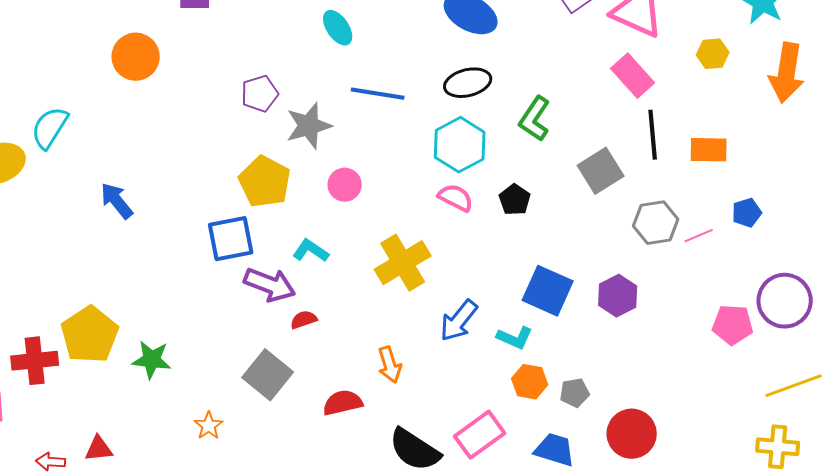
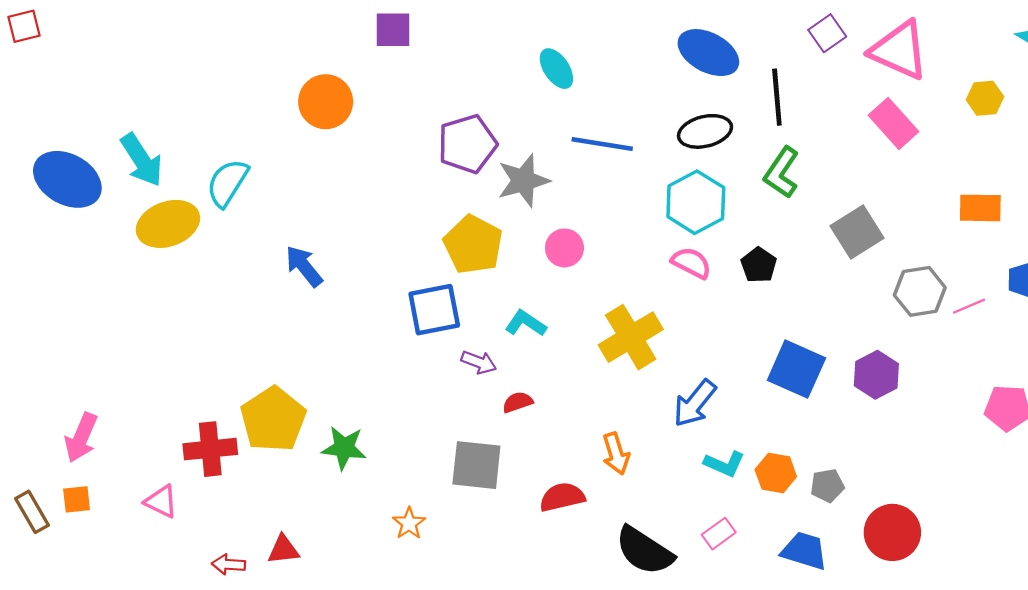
purple pentagon: (260, 94) -> (467, 144), size x1.4
black line: (653, 135) -> (777, 97), moved
purple arrow: (270, 285) -> (479, 362), size x0.6
cyan L-shape: (515, 338) -> (724, 464), moved
gray square: (268, 375) -> (476, 465), turned -33
pink rectangle: (480, 435) -> (719, 534), size x0.6

